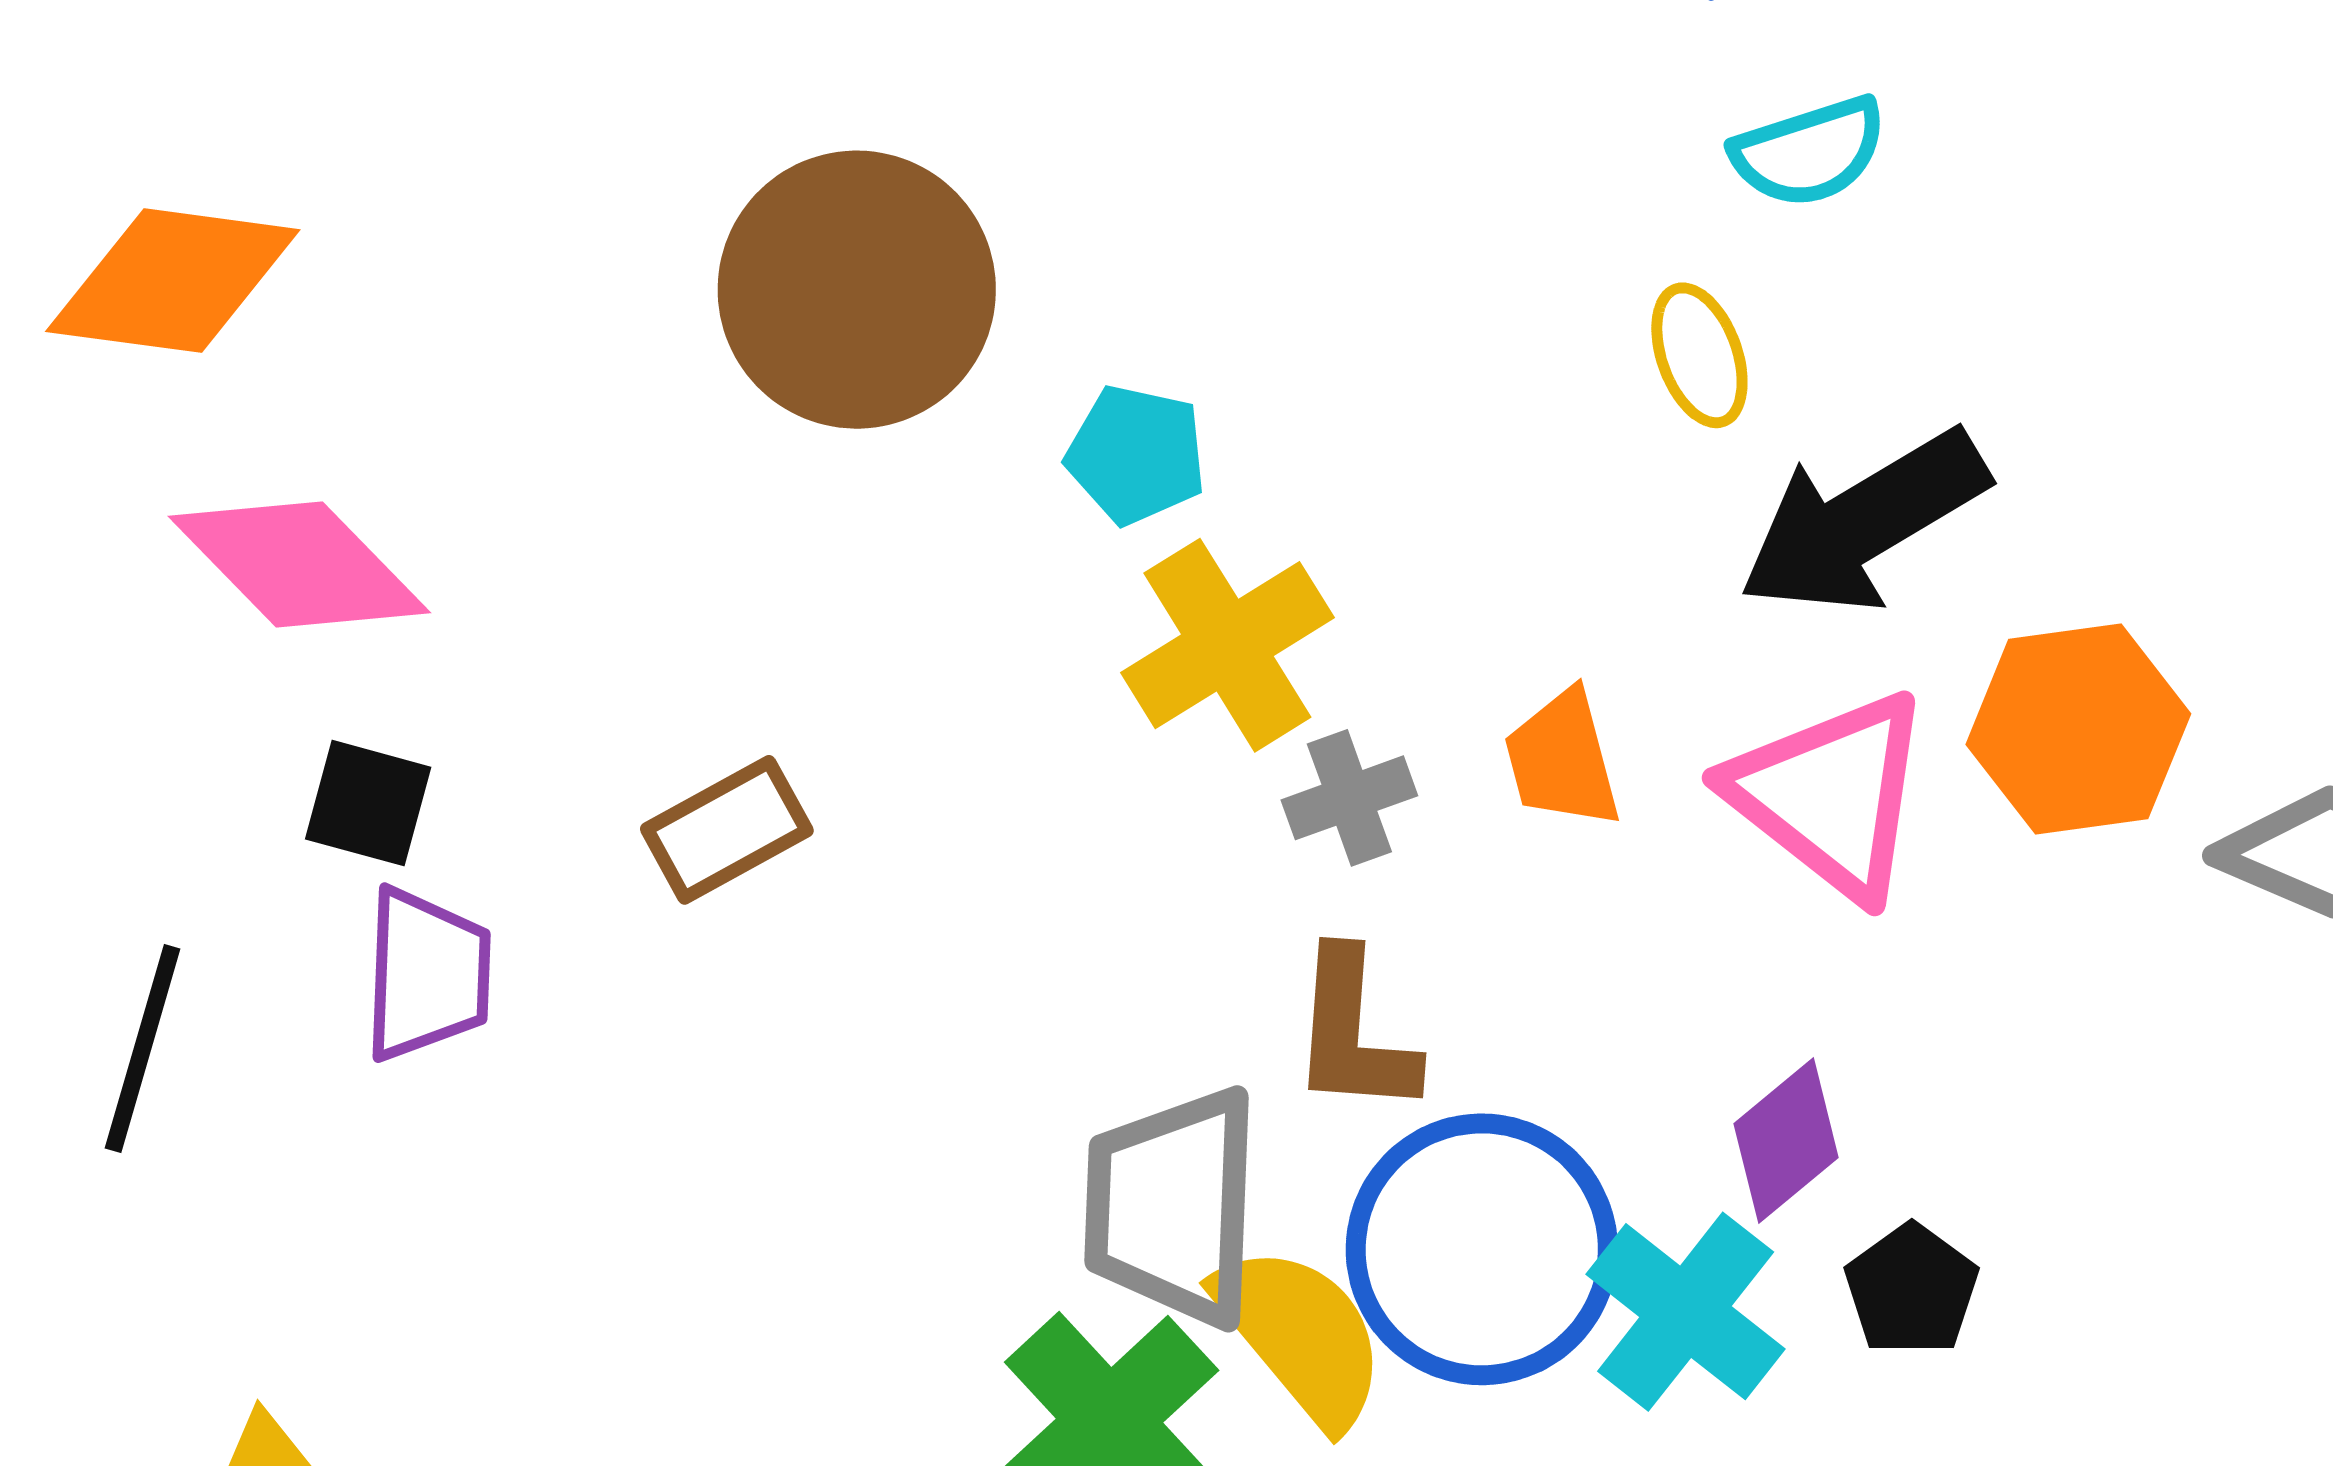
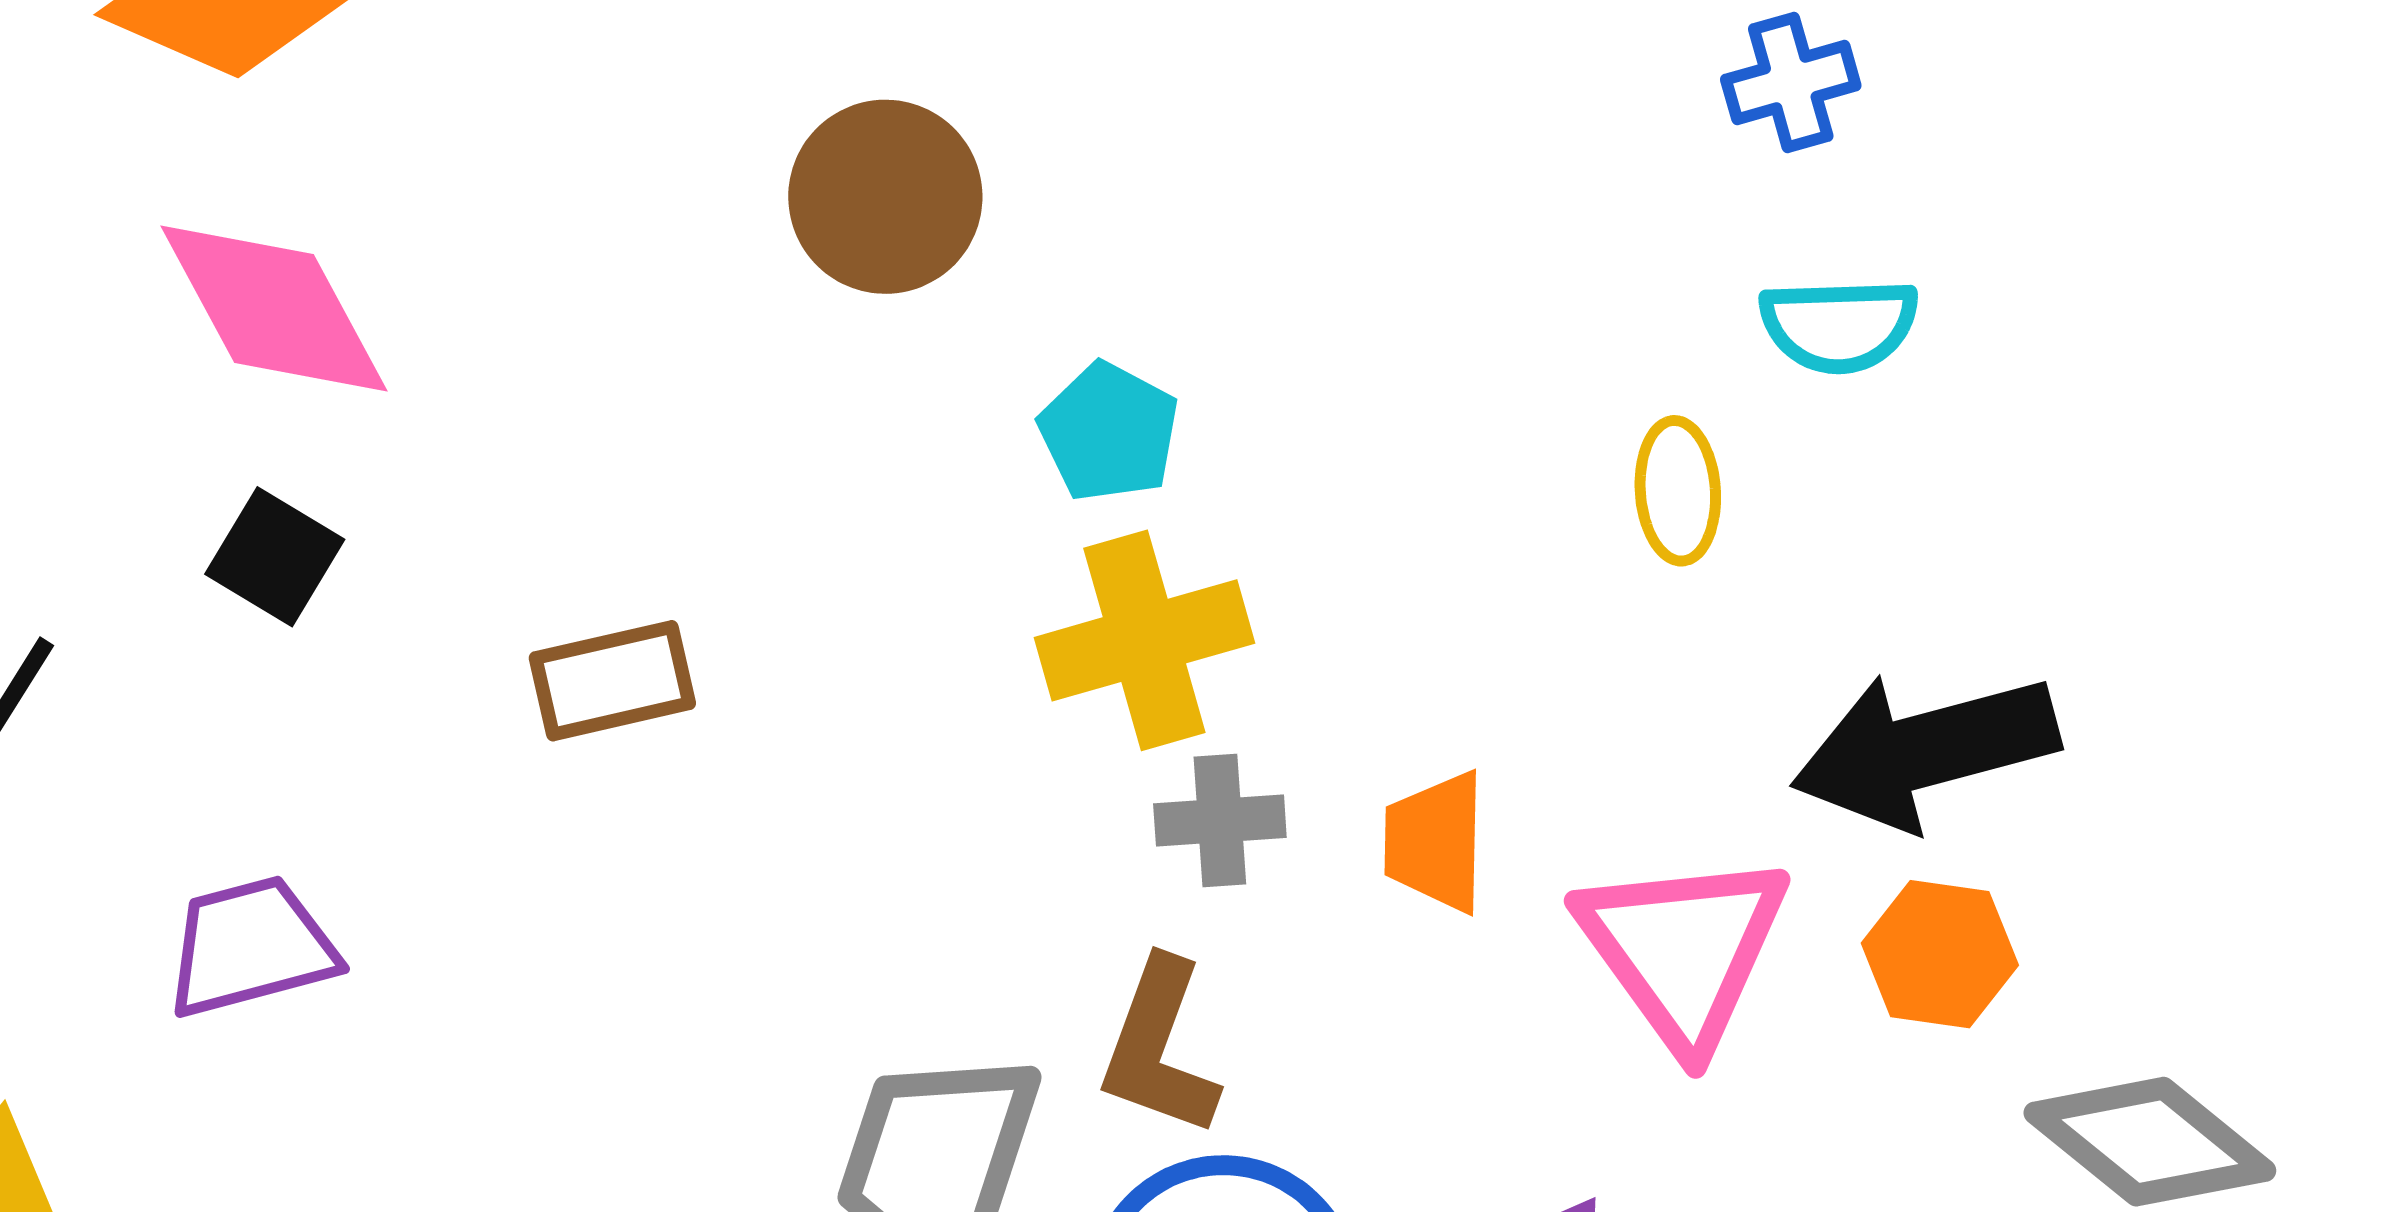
brown circle: (857, 290) -> (885, 197), size x0.7
black arrow: (1863, 522) -> (1925, 750), moved
orange hexagon: (2078, 729) -> (1940, 954), size x0.7
purple trapezoid: (427, 974) -> (251, 947), moved, turned -123

